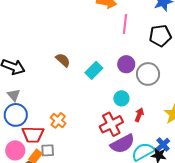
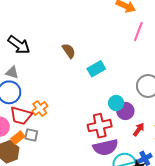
purple circle: (126, 64) -> (125, 111), moved
gray triangle: (14, 95) -> (12, 72), turned -48
red arrow: (139, 115) -> (139, 129), moved
orange cross: (58, 120) -> (40, 108), moved

